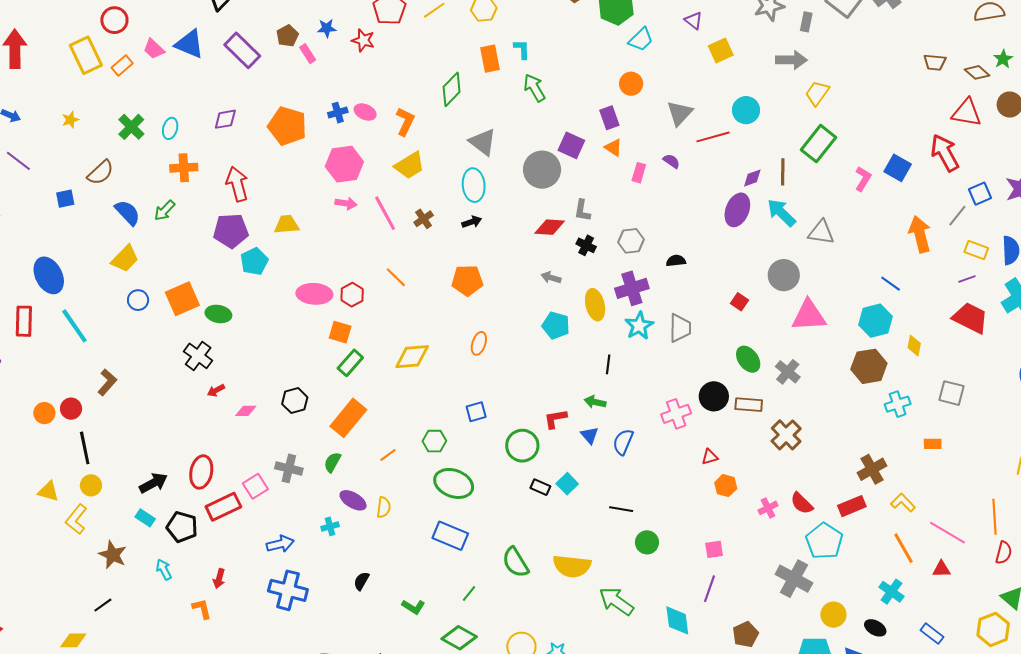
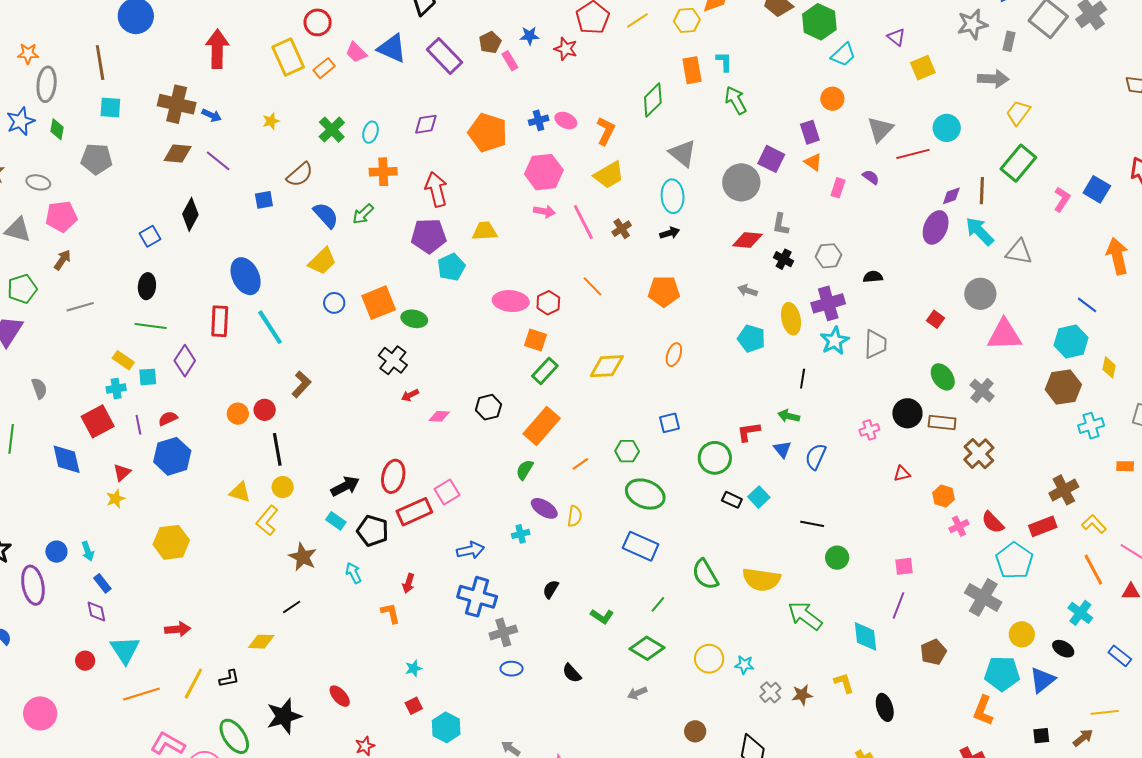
pink cross: (676, 414) -> (869, 430), size x0.7
gray cross: (289, 468) -> (503, 632), moved, turned -32
orange hexagon: (726, 486) -> (943, 496), moved

